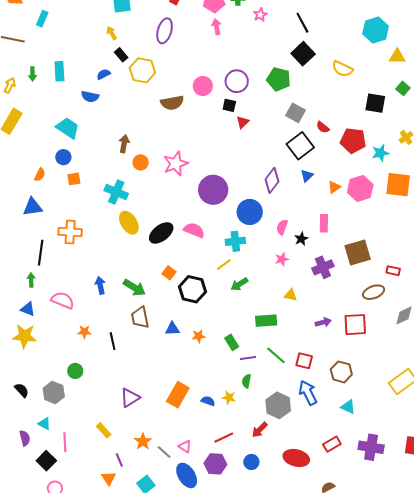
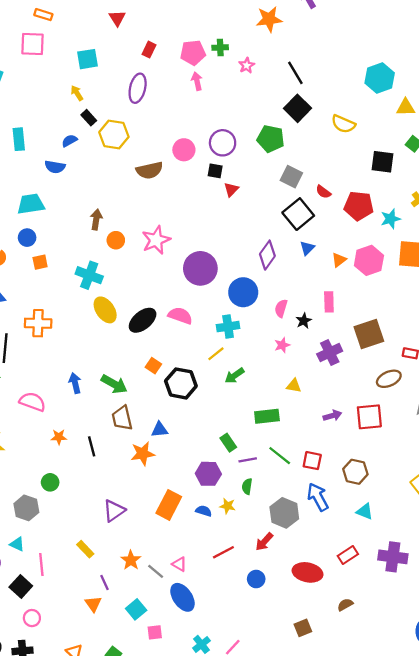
cyan trapezoid: (68, 128) -> (31, 204), turned -40
orange star: (198, 336) -> (143, 454), moved, size x1.5
purple hexagon: (215, 464) -> (208, 474), moved

